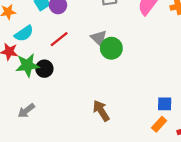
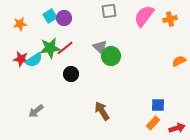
cyan semicircle: (24, 33) -> (34, 60), moved
green star: (27, 65) -> (50, 48), moved
black circle: (44, 69) -> (71, 74), moved

